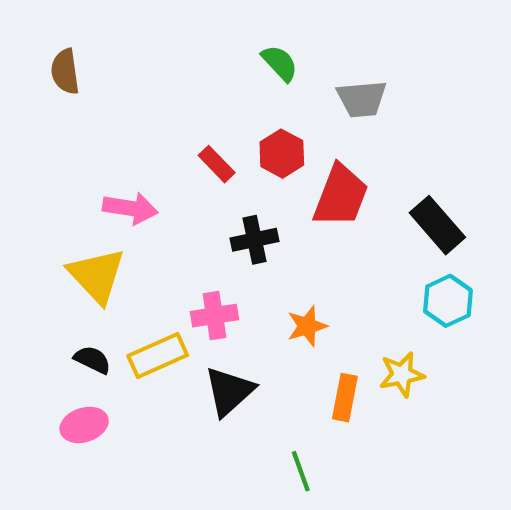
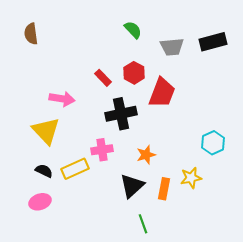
black rectangle: (437, 225) -> (213, 42), moved, turned -64
black cross: (254, 240) -> (121, 114), size x1.4
black triangle: (229, 391) -> (132, 186), moved

